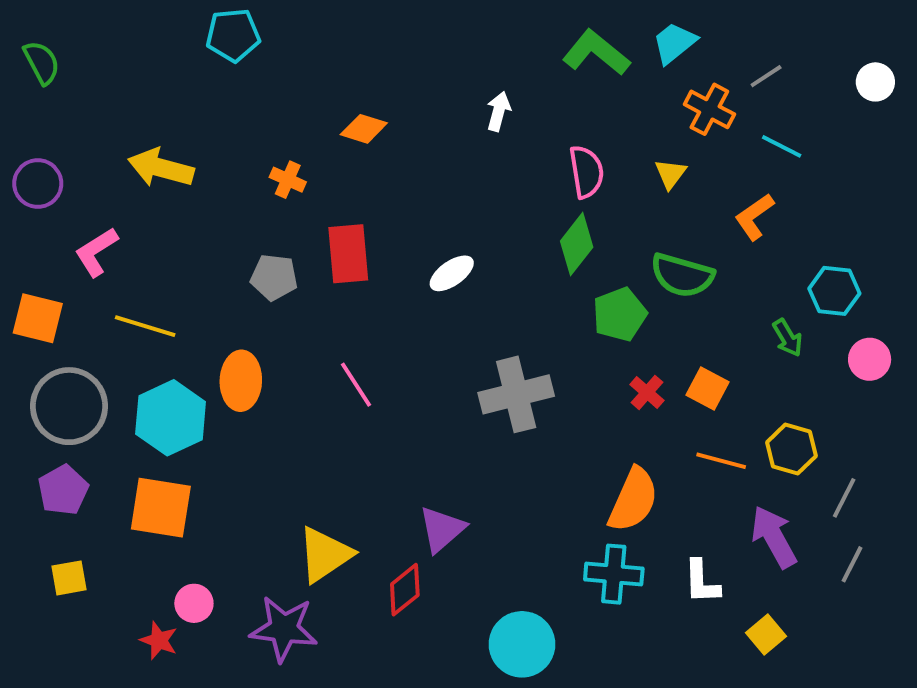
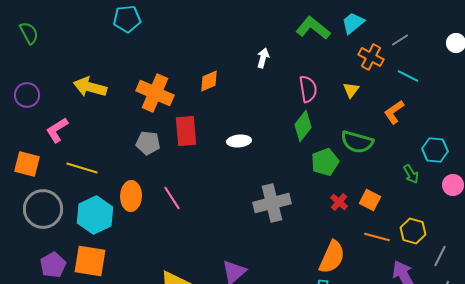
orange diamond: (364, 129) -> (209, 81), moved, turned -40
orange cross: (288, 180) -> (155, 93), size x2.0
white ellipse: (452, 273) -> (239, 141), turned 30
pink line: (356, 385) -> (172, 198), moved
purple pentagon: (63, 490) -> (53, 265), moved

